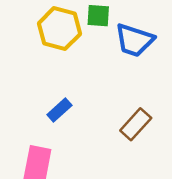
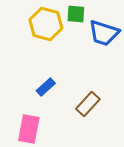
brown rectangle: (136, 124) -> (88, 104), moved

